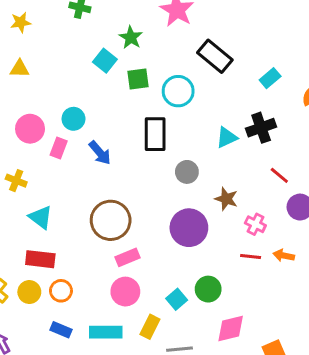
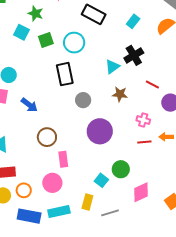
blue arrow: (100, 153) -> (29, 105), moved
gray circle: (187, 172) -> (83, 100), moved
brown star: (226, 199) -> (120, 94), moved
brown circle: (111, 220) -> (47, 137), size x0.7
pink rectangle: (127, 257) -> (63, 159), turned -63
pink circle: (125, 292) -> (52, 183), moved
blue rectangle: (61, 330) -> (29, 216), size x1.6

